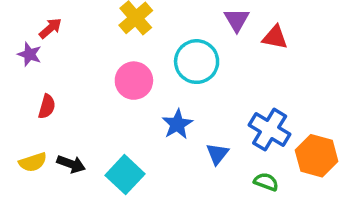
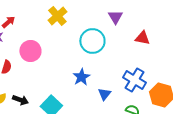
red triangle: (275, 37) -> (142, 38), moved
pink circle: (134, 81) -> (30, 51), moved

